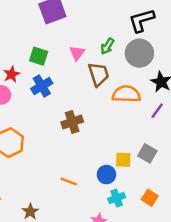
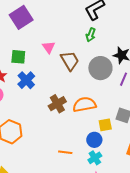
green arrow: (107, 46) -> (91, 35), moved
gray circle: (139, 53) -> (100, 68), moved
orange semicircle: (126, 94) -> (84, 104), moved
cyan cross: (117, 198) -> (95, 158), moved

